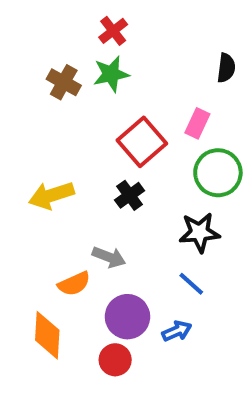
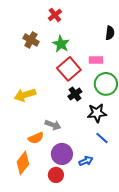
green star: (111, 74) -> (61, 44), moved, turned -30
pink rectangle: (197, 123) -> (96, 60), turned 64
black cross: (130, 195) -> (75, 94), moved
blue line: (191, 284) -> (102, 138), moved
orange diamond: (47, 335) -> (23, 163), turned 35

